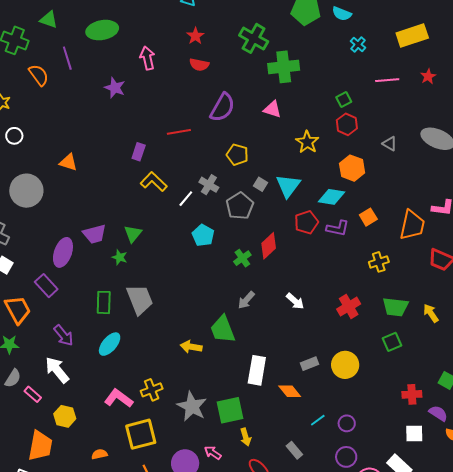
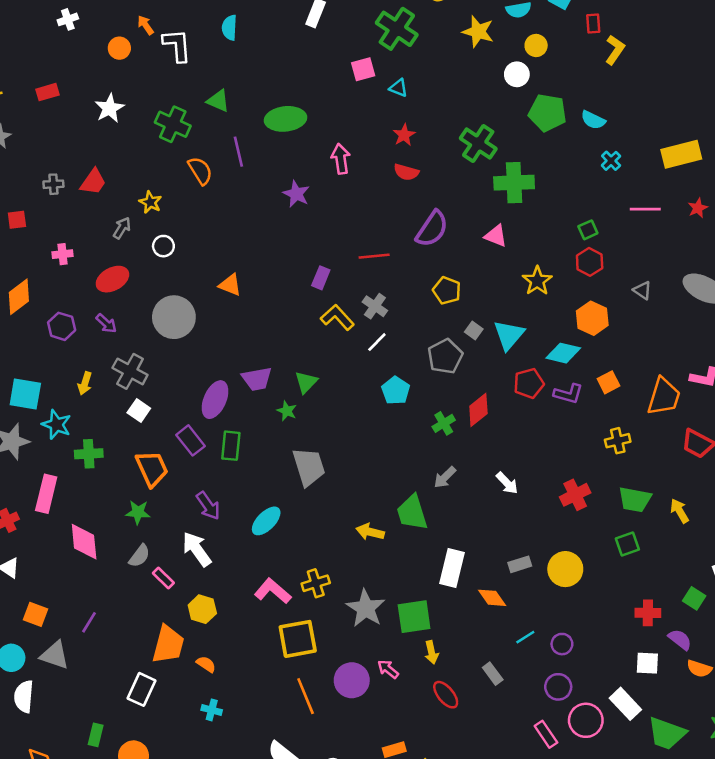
gray cross: (209, 185) -> (375, 306), moved
green rectangle: (104, 302) -> (231, 446), moved
orange semicircle: (99, 454) -> (206, 664), moved, turned 42

